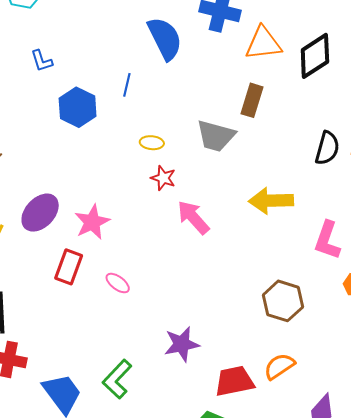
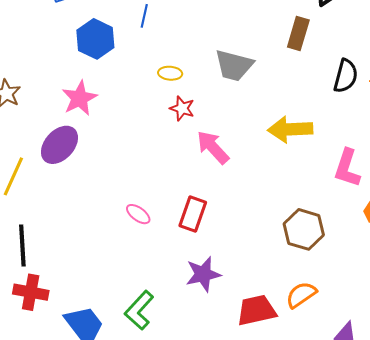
brown rectangle: (252, 100) -> (298, 34), moved
pink star: (92, 222) -> (79, 98), moved
red rectangle: (69, 267) -> (193, 214), moved

